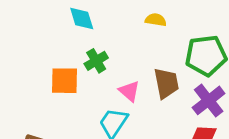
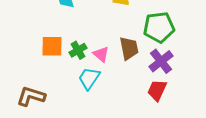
green cross: (96, 61) -> (78, 50), moved

